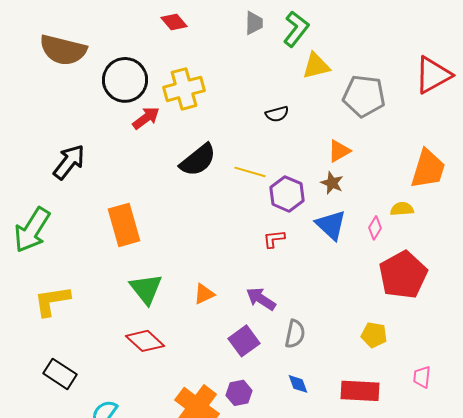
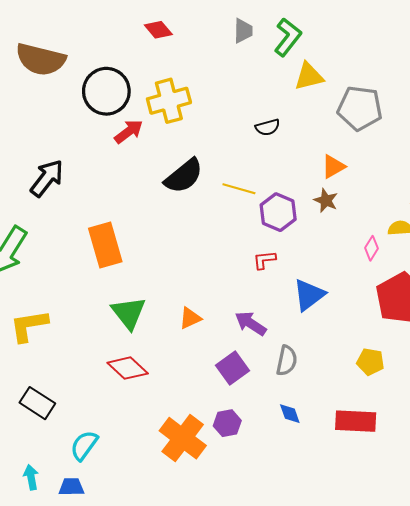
blue triangle: (331, 225) -> (309, 295), moved, turned 40

